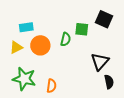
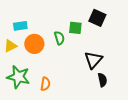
green semicircle: (66, 39) -> (59, 38), turned -32

